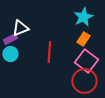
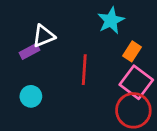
cyan star: (83, 17) -> (111, 21), moved
cyan circle: (10, 54) -> (31, 96), moved

